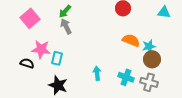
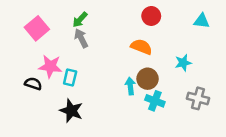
orange semicircle: (131, 40) -> (141, 47), moved
brown circle: (152, 59) -> (148, 79), moved
cyan arrow: (97, 73) -> (130, 86), moved
gray cross: (149, 82) -> (198, 98), moved

